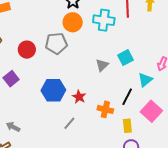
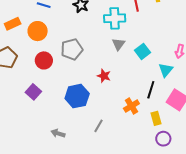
orange circle: (73, 22) -> (38, 31), moved
gray triangle: (102, 65) -> (118, 44), moved
red star: (79, 97) -> (104, 76), moved
orange cross: (105, 109) -> (131, 106), turned -35
gray arrow: (13, 127) -> (58, 133), moved

